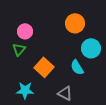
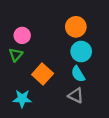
cyan circle: (91, 48) -> (81, 51), moved
gray triangle: (65, 93) -> (76, 95), moved

